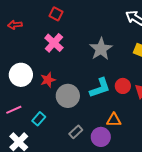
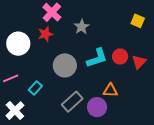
gray star: (101, 49) -> (82, 27), moved, size x0.7
red star: (48, 80) -> (45, 34), moved
gray rectangle: (76, 132) -> (72, 102), size x1.5

